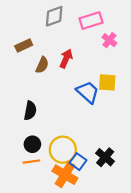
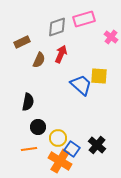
gray diamond: (54, 16) -> (57, 27), moved
pink cross: (109, 40) -> (111, 37), moved
black circle: (32, 144) -> (38, 127), moved
yellow circle: (63, 150) -> (58, 138), size x0.7

